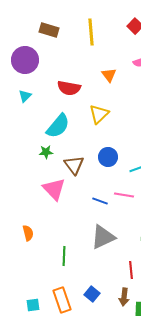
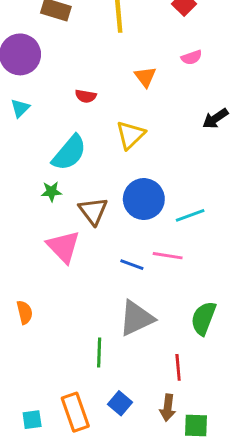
red semicircle: (69, 88) -> (86, 96), size x0.6
blue circle: (108, 157) -> (144, 199), size x1.4
green line: (64, 256) -> (99, 353), moved

